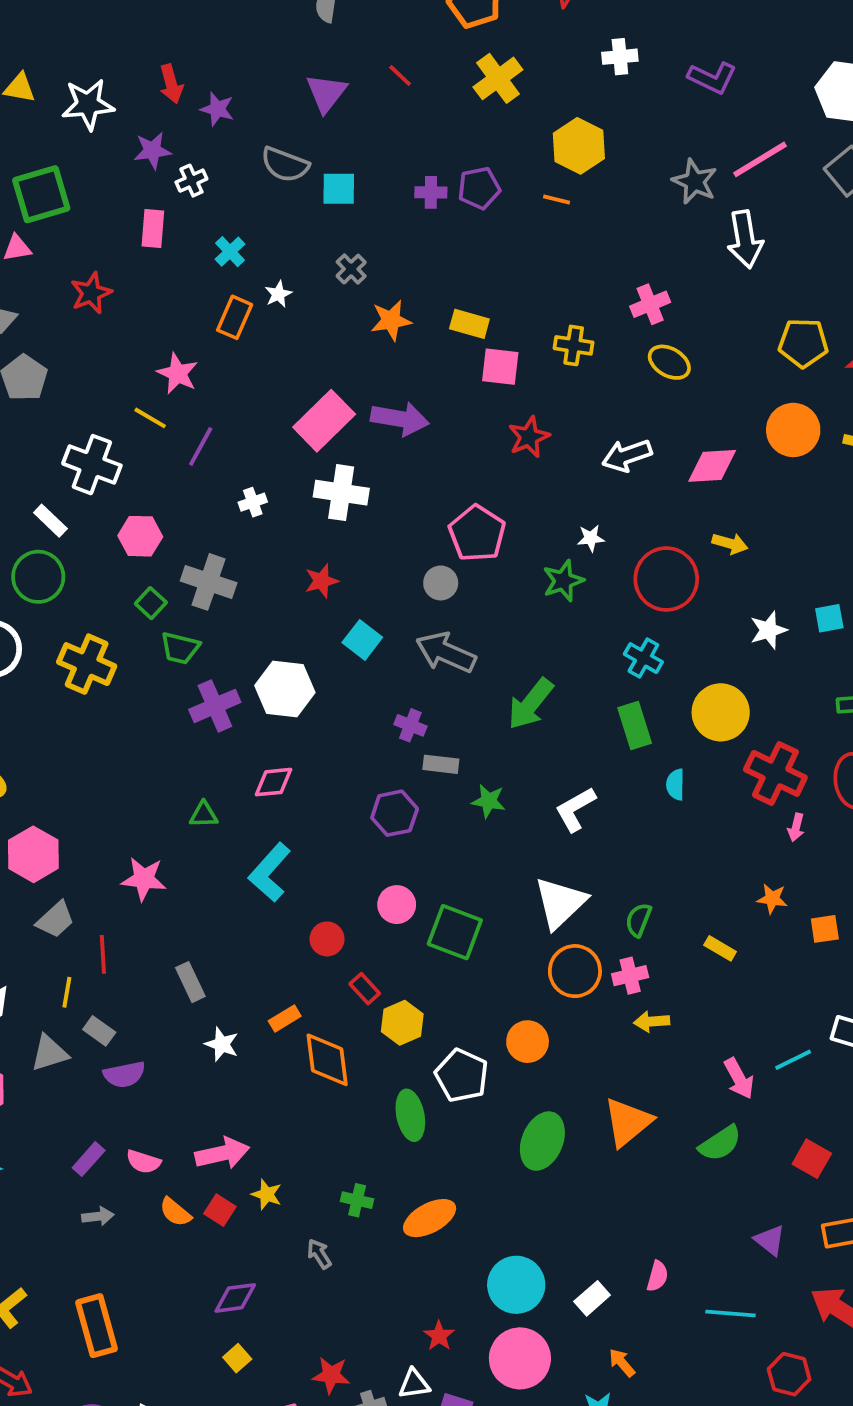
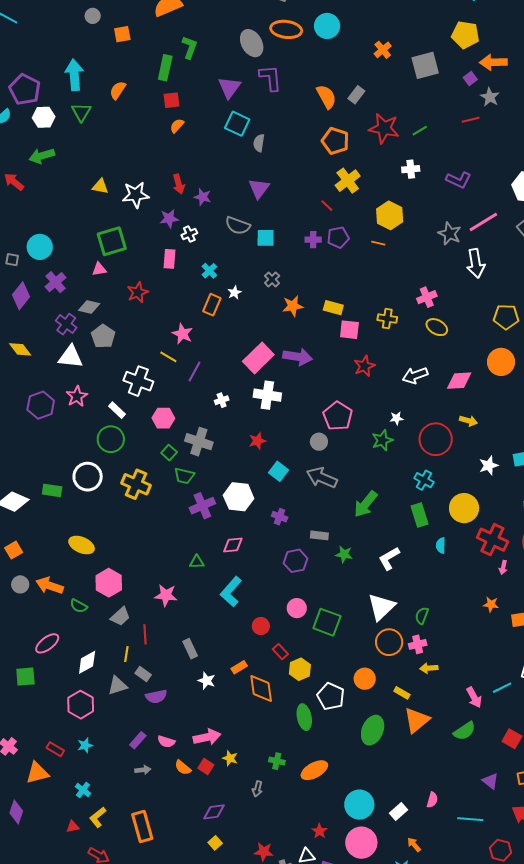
red line: (400, 76) -> (327, 206), moved
purple cross: (410, 725) -> (280, 517), moved
yellow rectangle: (720, 948) -> (402, 693), moved
gray arrow: (319, 1254) -> (257, 789), turned -133

